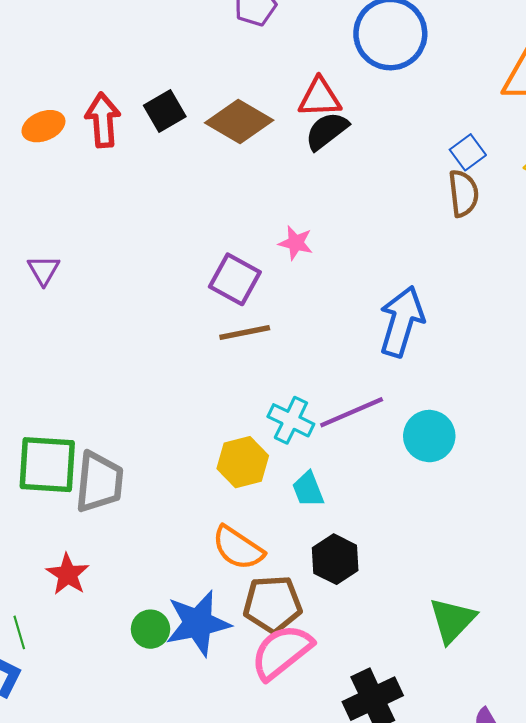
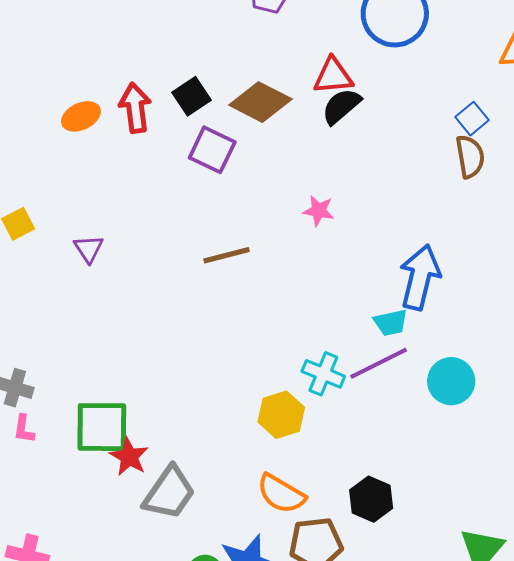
purple square: (235, 279) -> (212, 150), moved
brown line: (245, 332) -> (226, 255), moved
gray trapezoid: (99, 482) -> (169, 493), moved, turned 32
cyan trapezoid: (308, 489) -> (391, 323), moved, turned -78
red star: (68, 574) -> (129, 457), moved

